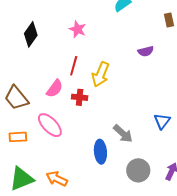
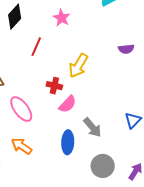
red line: (74, 66) -> (36, 47), moved
pink semicircle: (55, 88) -> (68, 104), moved
orange arrow: (57, 179) -> (21, 146), moved

